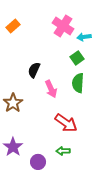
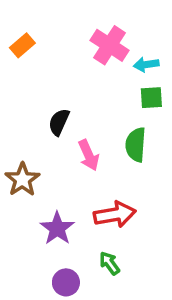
green square: (77, 58) -> (151, 98), moved, turned 32
red arrow: (66, 123) -> (115, 214), turned -45
purple star: (13, 147) -> (57, 228), moved
green arrow: (63, 151) -> (110, 263), turned 56

